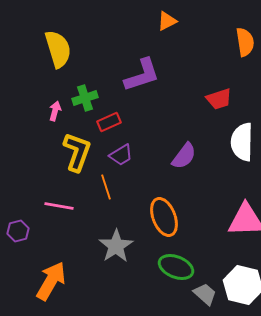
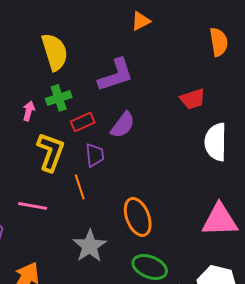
yellow semicircle: (58, 49) -> (55, 52), moved
purple trapezoid: (121, 155) -> (95, 155), turned -65
purple semicircle: (184, 156) -> (123, 125), moved

